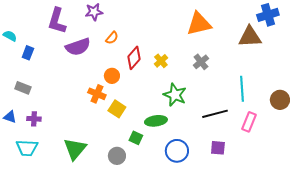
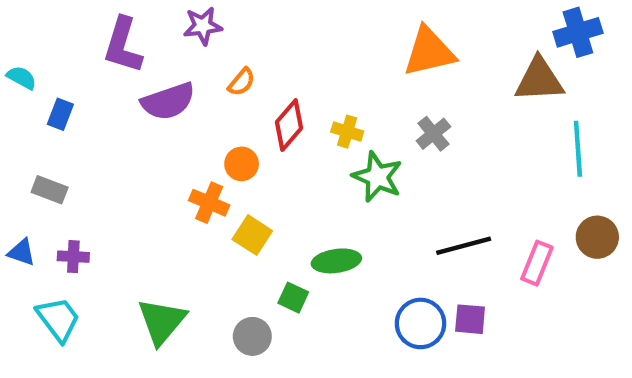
yellow cross: (161, 61) -> (347, 132), turned -32
cyan line: (242, 89) -> (578, 149), moved
green star: (175, 95) -> (377, 177), moved
brown circle: (280, 100) -> (597, 237), moved
cyan trapezoid: (27, 148) -> (58, 319), turned -130
blue circle: (177, 151) -> (420, 323), moved

